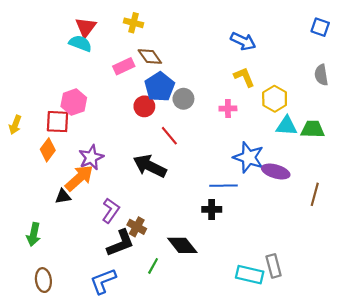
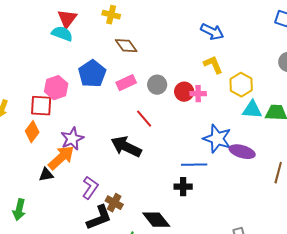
pink rectangle: (124, 66) -> (126, 83), moved
blue pentagon: (160, 87) -> (92, 74), moved
red circle: (144, 106) -> (184, 92), moved

